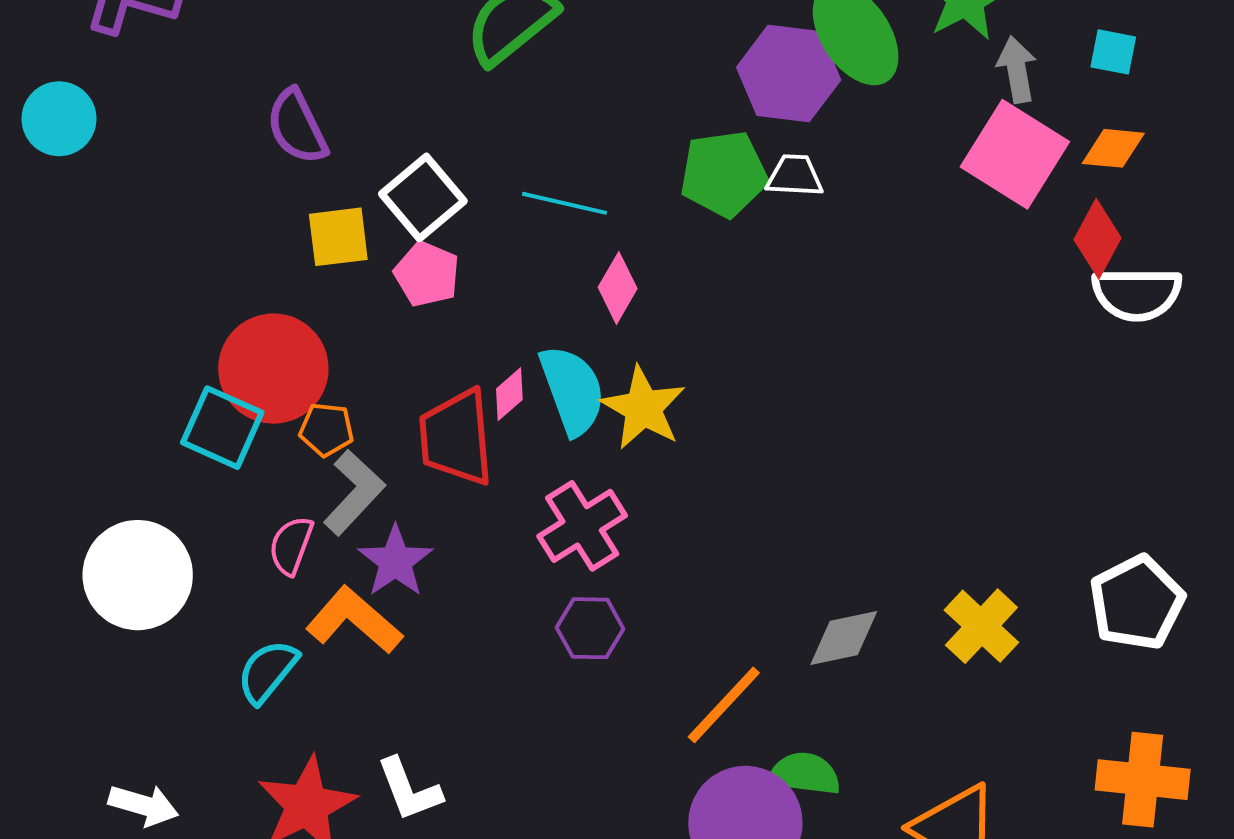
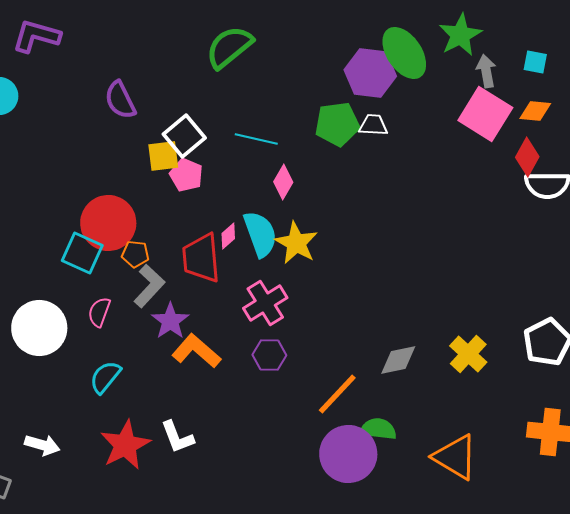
yellow square: (338, 237) -> (163, 156), moved
pink semicircle: (291, 546) -> (99, 312), moved
orange L-shape: (354, 620) -> (196, 351), moved

